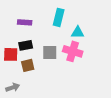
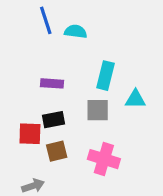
pink cross: (73, 51) -> (104, 159), moved
gray square: (50, 52) -> (98, 110), moved

